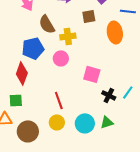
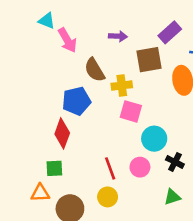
brown square: (89, 16) -> (149, 60), size x1.5
pink circle: (61, 58) -> (140, 167), moved
pink square: (92, 74) -> (131, 111), moved
cyan circle: (85, 123) -> (154, 139), moved

